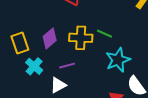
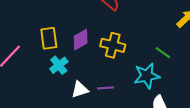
green line: (105, 34) -> (163, 53), moved
purple line: (67, 66) -> (106, 88), moved

